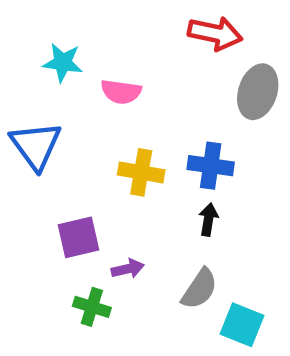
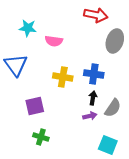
purple arrow: (128, 269) -> (90, 116), moved
gray semicircle: (199, 289) -> (113, 108), moved

